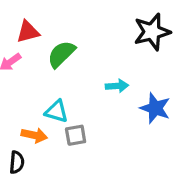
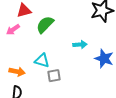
orange arrow: (34, 135) -> (17, 72), moved

